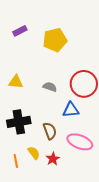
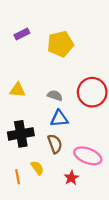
blue triangle: (71, 110) -> (59, 119), moved
red star: (53, 159) -> (71, 178), moved

